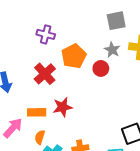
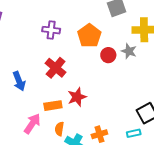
gray star: (112, 50) -> (129, 51), moved
orange pentagon: (74, 56) -> (89, 36), moved

